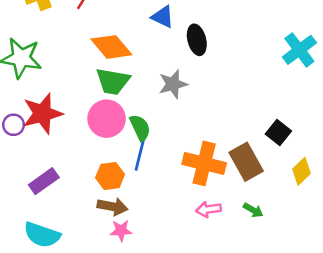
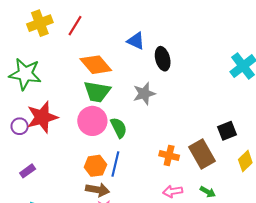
black square: (278, 132) -> (227, 131), turned 30
blue line: (140, 154) -> (115, 164), moved
orange cross: (204, 163) -> (169, 155), size x0.6
purple rectangle: (44, 181) -> (28, 171), moved, size x0.7

